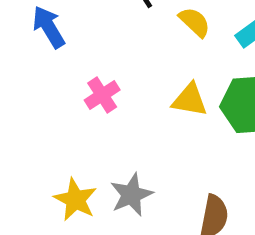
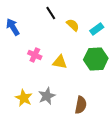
pink cross: (102, 95) -> (35, 55), turned -32
yellow triangle: (190, 100) -> (60, 62), moved

